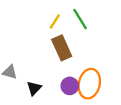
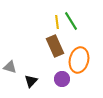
yellow line: (55, 21) -> (57, 22), moved, turned -40
orange ellipse: (89, 84) -> (79, 60), moved

